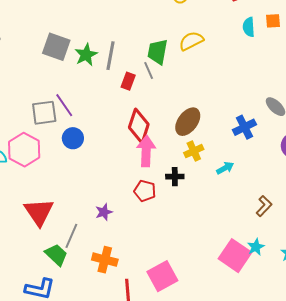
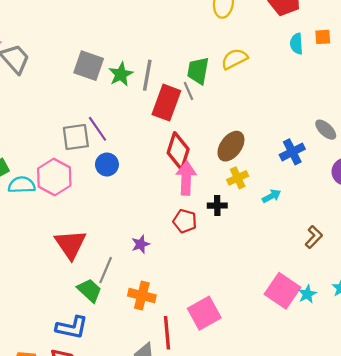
red rectangle: (128, 81) -> (166, 103), size x1.8
cyan star: (256, 247) -> (307, 294), moved

